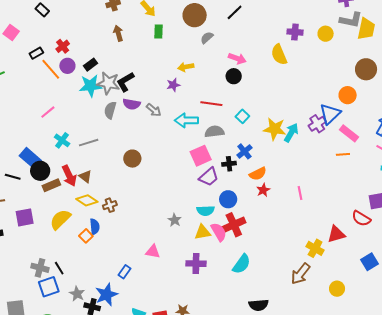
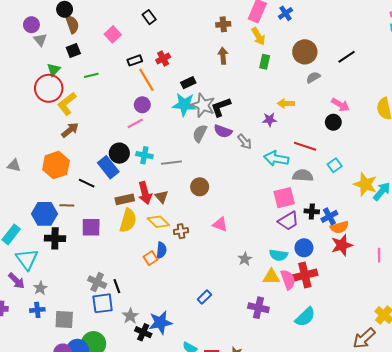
purple circle: (67, 66) -> (142, 105), moved
cyan cross: (62, 140) -> (144, 155), turned -35
blue cross: (244, 151) -> (329, 216), moved
brown circle: (132, 159) -> (200, 187), moved
black circle: (40, 171) -> (119, 153), moved
red star: (263, 190) -> (342, 245), size x1.5
yellow semicircle: (60, 219) -> (128, 221), moved, turned 140
pink triangle: (153, 252) -> (220, 224), moved
blue rectangle: (124, 272) -> (204, 297), moved

